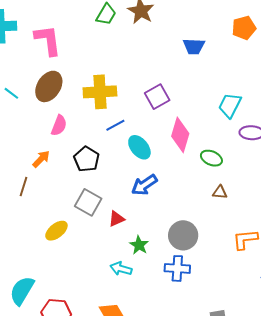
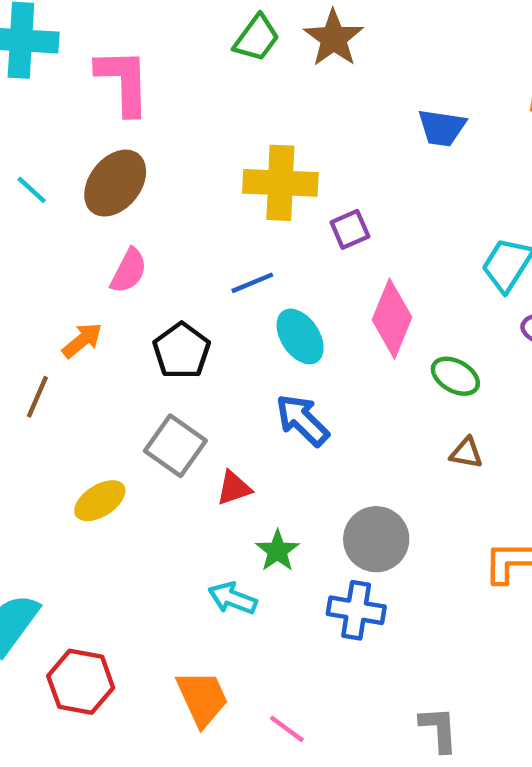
yellow cross: (100, 92) -> (280, 183), moved
purple square: (157, 97) -> (350, 229), size x0.7
blue arrow: (144, 185) -> (302, 420), turned 72

